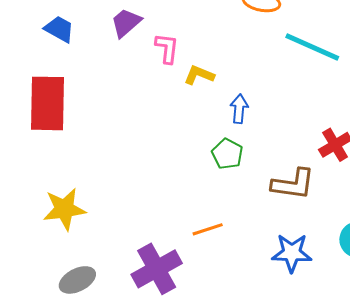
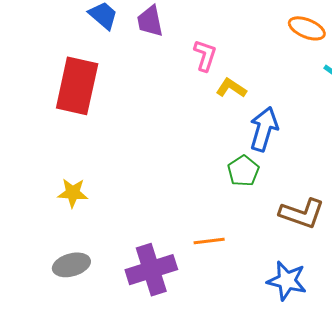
purple trapezoid: (126, 23) -> (150, 21), moved, turned -72
blue arrow: (239, 109) -> (264, 129), size x1.5
yellow star: (64, 209) -> (73, 193), size x0.7

